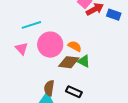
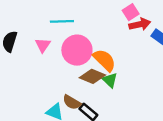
orange semicircle: (75, 46) -> (104, 60), size x1.5
brown semicircle: (49, 88) -> (72, 102), moved, turned -84

